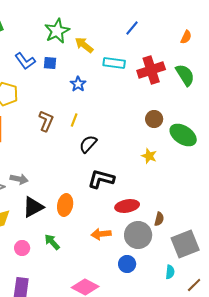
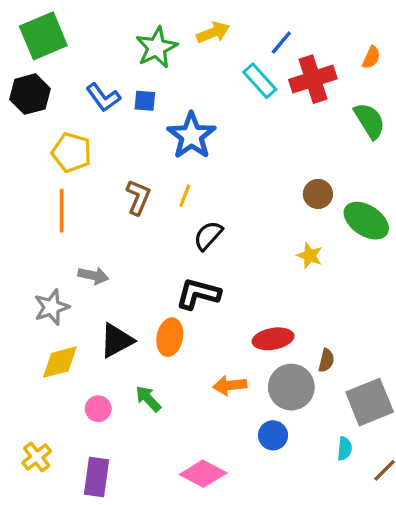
yellow arrow: (84, 45) -> (213, 32), moved, turned 120
cyan rectangle: (114, 63) -> (260, 81), moved, turned 40
red cross: (151, 70) -> (313, 79), moved
blue star: (78, 84) -> (191, 136), size x1.8
gray arrow: (19, 179) -> (93, 276), moved
black L-shape: (101, 179) -> (198, 294), moved

